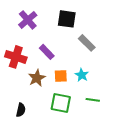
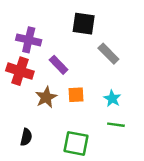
purple cross: (28, 20) -> (29, 40), moved, turned -36
cyan star: (82, 75) -> (112, 99), moved
green square: (61, 103) -> (76, 143), moved

